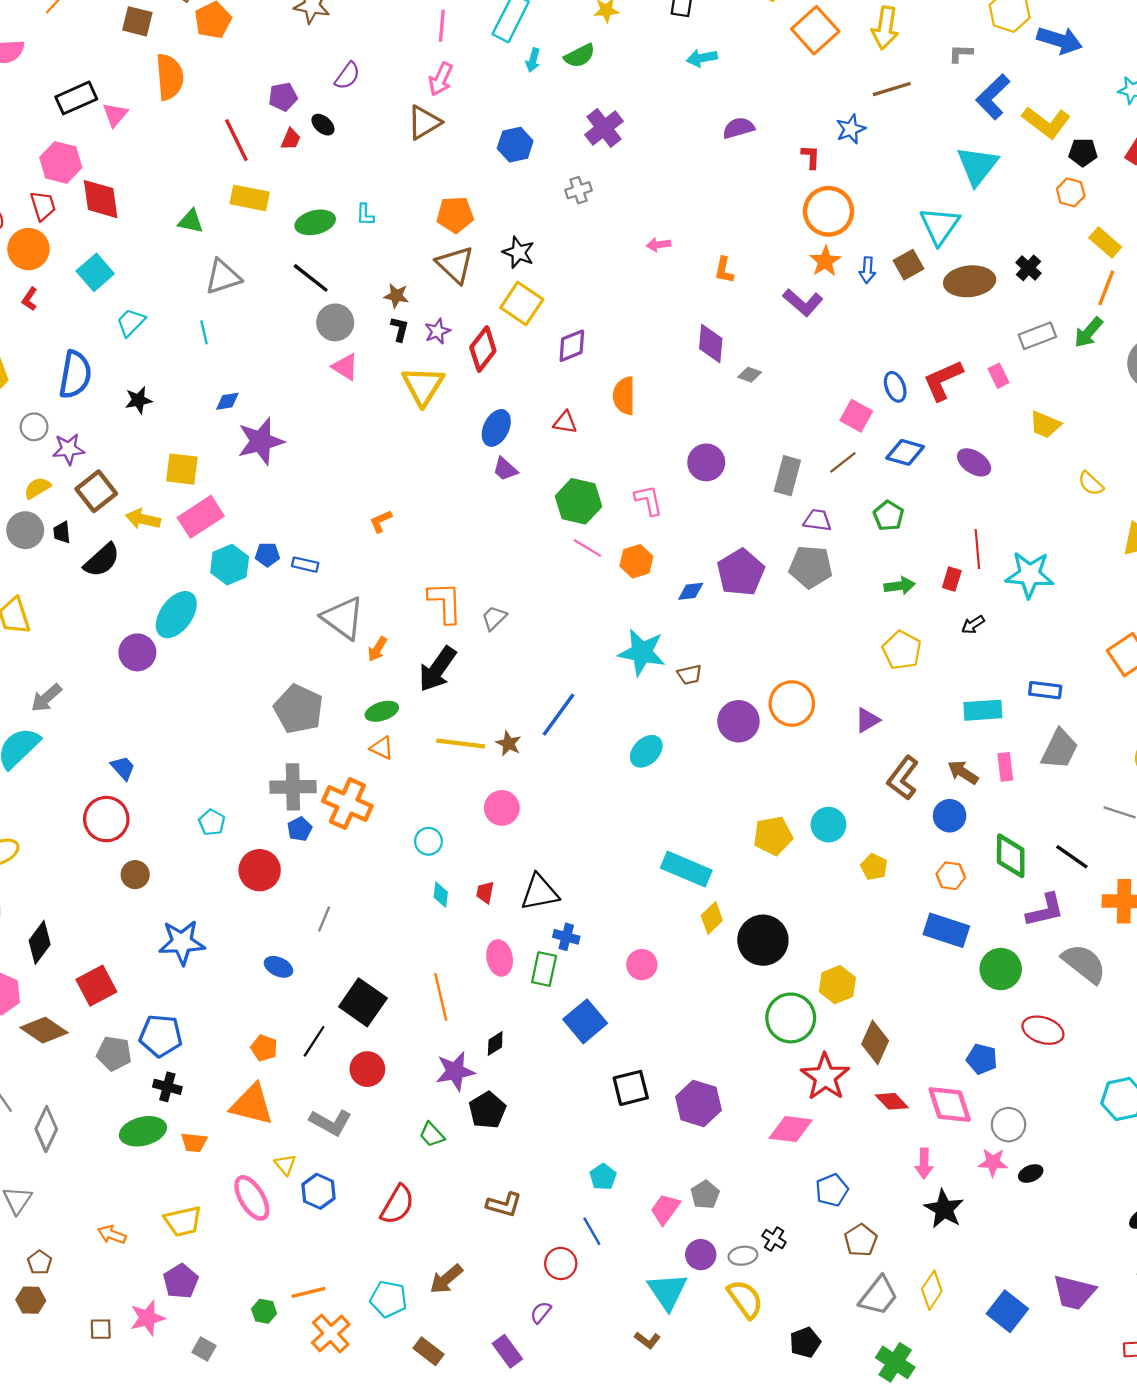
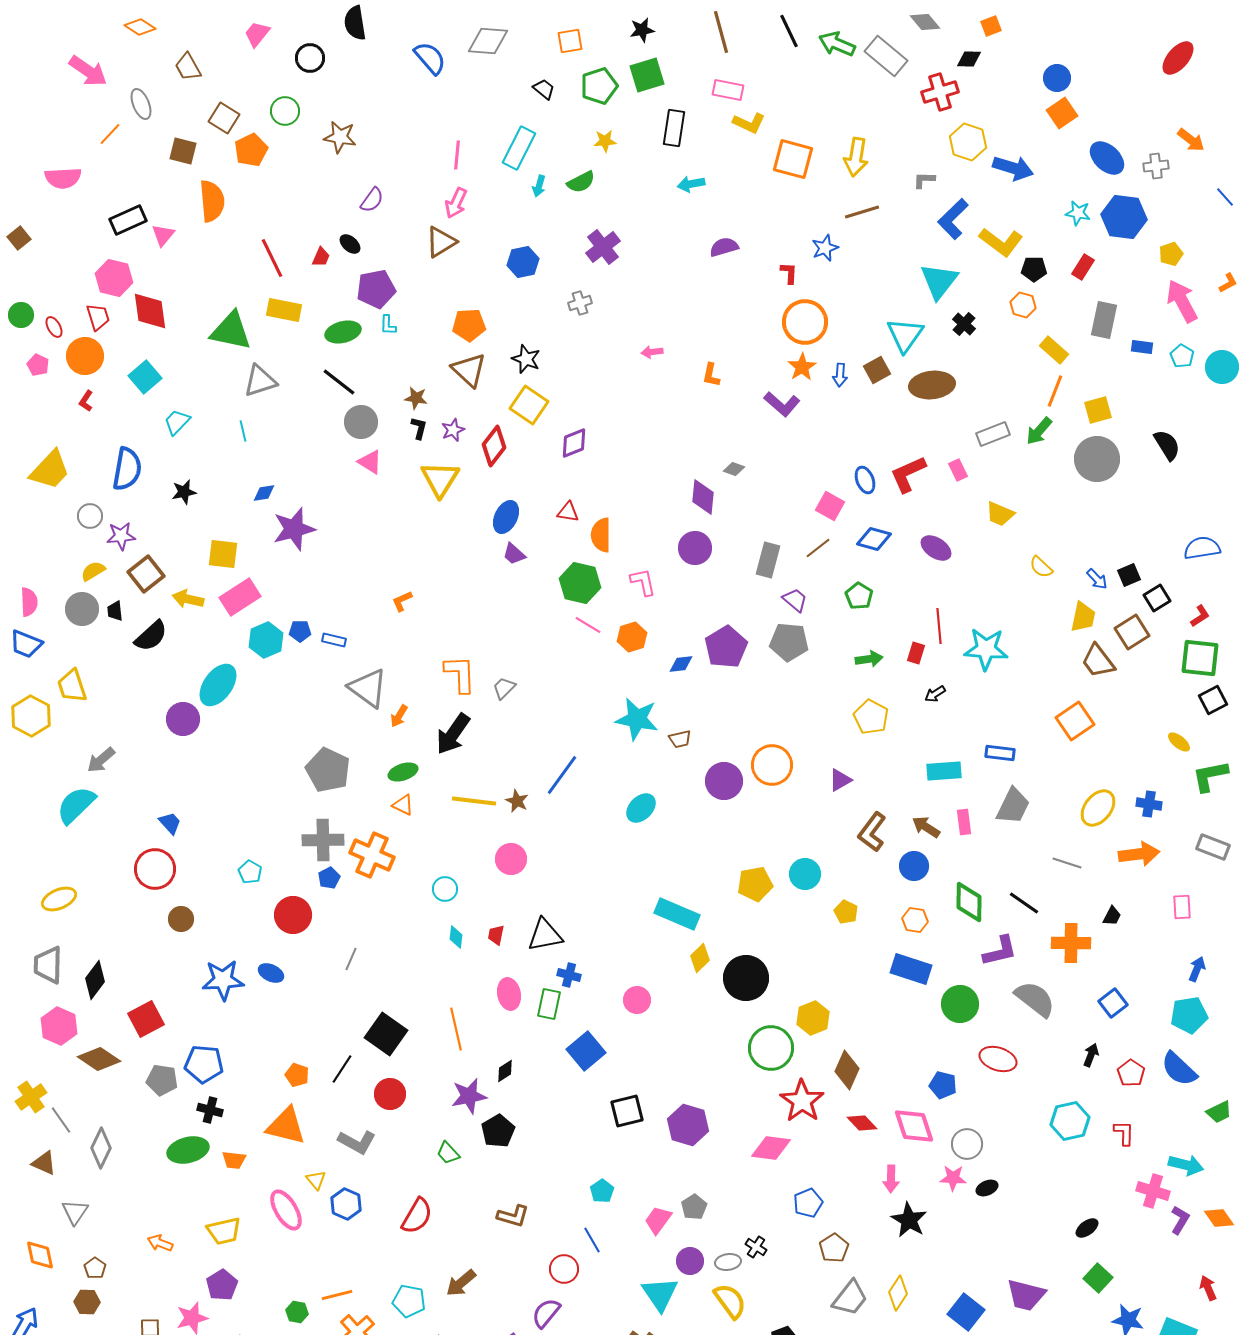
orange square: (815, 30) -> (793, 159), turned -33
purple pentagon: (283, 97) -> (376, 289), moved, size x1.5
green triangle: (191, 221) -> (231, 331), size x1.8
black cross: (1028, 268) -> (964, 324), moved
purple diamond: (711, 344) -> (703, 497), moved
orange semicircle: (624, 396) -> (601, 535), moved
purple trapezoid: (817, 520) -> (795, 600), turned 32
blue ellipse: (278, 967) -> (271, 973), moved
purple semicircle: (541, 1312) -> (546, 1313), size x1.5

